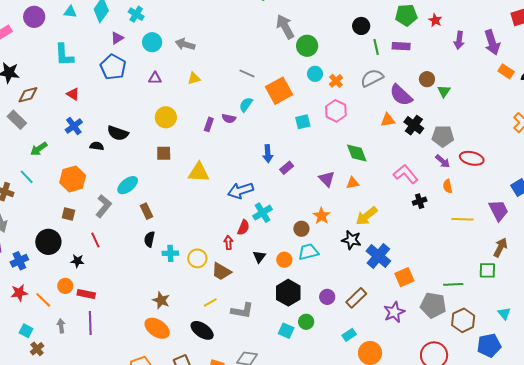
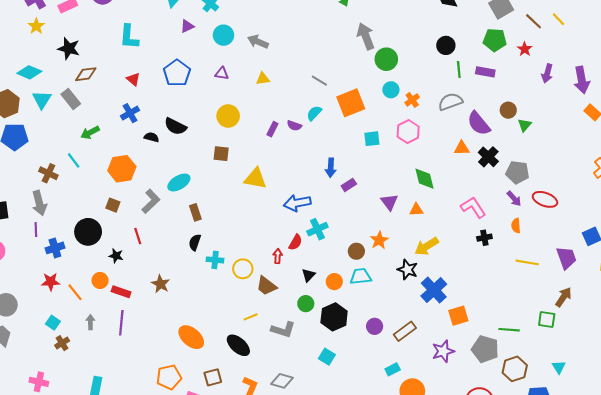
blue pentagon: (113, 67) -> (177, 73), moved
brown star: (161, 300) -> (161, 284), moved
green circle: (306, 322) -> (306, 304), moved

